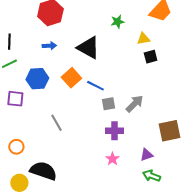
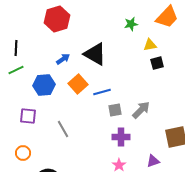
green star: (118, 22) -> (131, 24), moved
blue arrow: (49, 46) -> (63, 59), moved, turned -32
blue line: (95, 86) -> (102, 92), turned -42
purple square: (15, 99) -> (28, 116), moved

